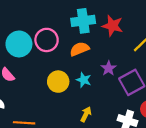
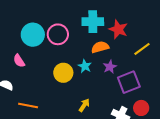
orange semicircle: (79, 49) -> (100, 47), moved
cyan star: (84, 80) -> (85, 66), moved

